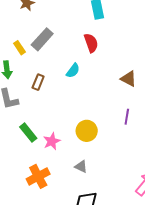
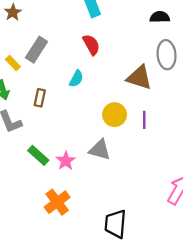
brown triangle: (129, 79) -> (139, 77), size x1.4
yellow circle: (87, 131) -> (115, 115), moved
gray triangle: (81, 167) -> (100, 150), moved, size x1.5

